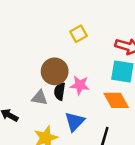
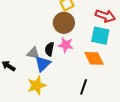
brown circle: (55, 71) -> (64, 23), moved
blue triangle: (75, 122) -> (43, 64), moved

